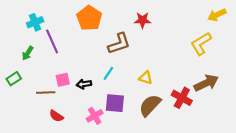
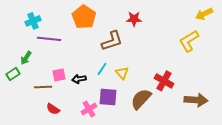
purple line: (52, 41) -> (49, 39), turned -60
green arrow: (28, 53) -> (26, 58), moved
yellow triangle: (146, 78) -> (122, 73), moved, turned 32
brown arrow: (206, 83) -> (196, 100), moved, turned 30
red cross: (182, 98) -> (164, 81), moved

